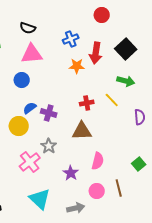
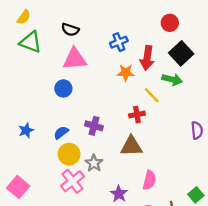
red circle: (102, 15) -> (170, 23), moved
green arrow: (126, 81) -> (172, 79), moved
yellow line: (112, 100) -> (152, 95), moved
blue semicircle: (30, 108) -> (61, 133), moved
yellow circle: (19, 126) -> (69, 154), moved
green square: (139, 164) -> (196, 195), moved

